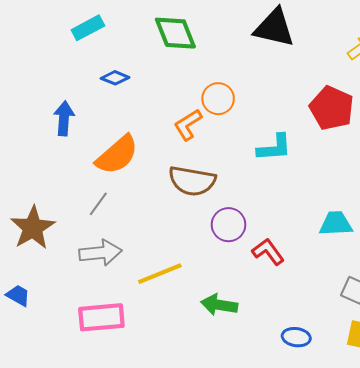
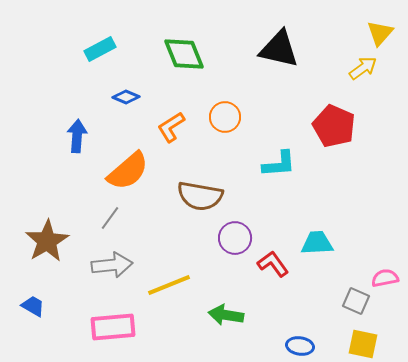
orange L-shape: (188, 125) -> (171, 127), moved
cyan trapezoid: (336, 224) -> (317, 243), moved

